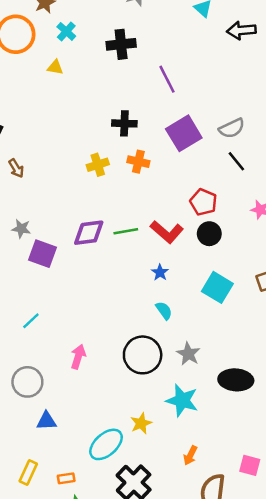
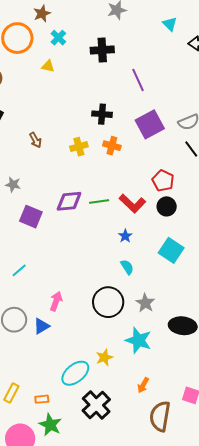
brown arrow: (16, 168) -> (35, 140), moved
gray star: (21, 229) -> (13, 185), moved
blue triangle: (46, 421) -> (41, 326), moved, turned -30

